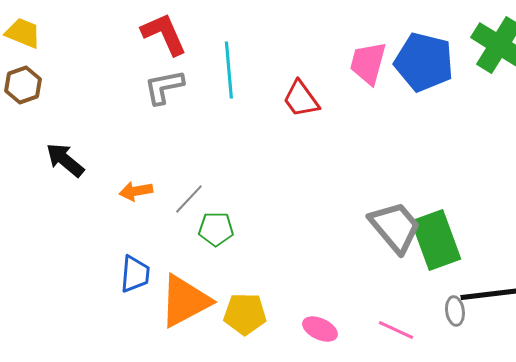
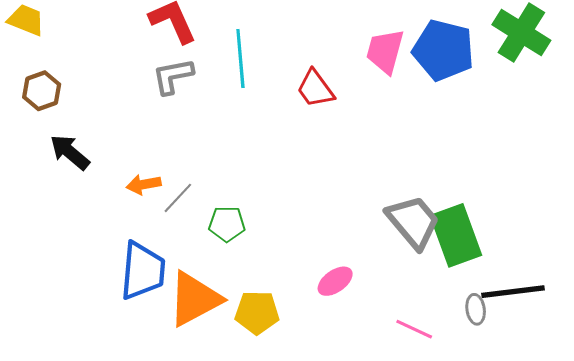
brown hexagon: (23, 85) -> (42, 91), moved
gray line: (189, 199) -> (178, 198), moved
blue trapezoid: (135, 274) -> (143, 271), size x1.5
pink ellipse: (320, 329) -> (335, 281), moved, turned -60

